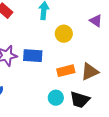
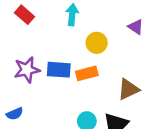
orange rectangle: (66, 71) -> (87, 73), moved

